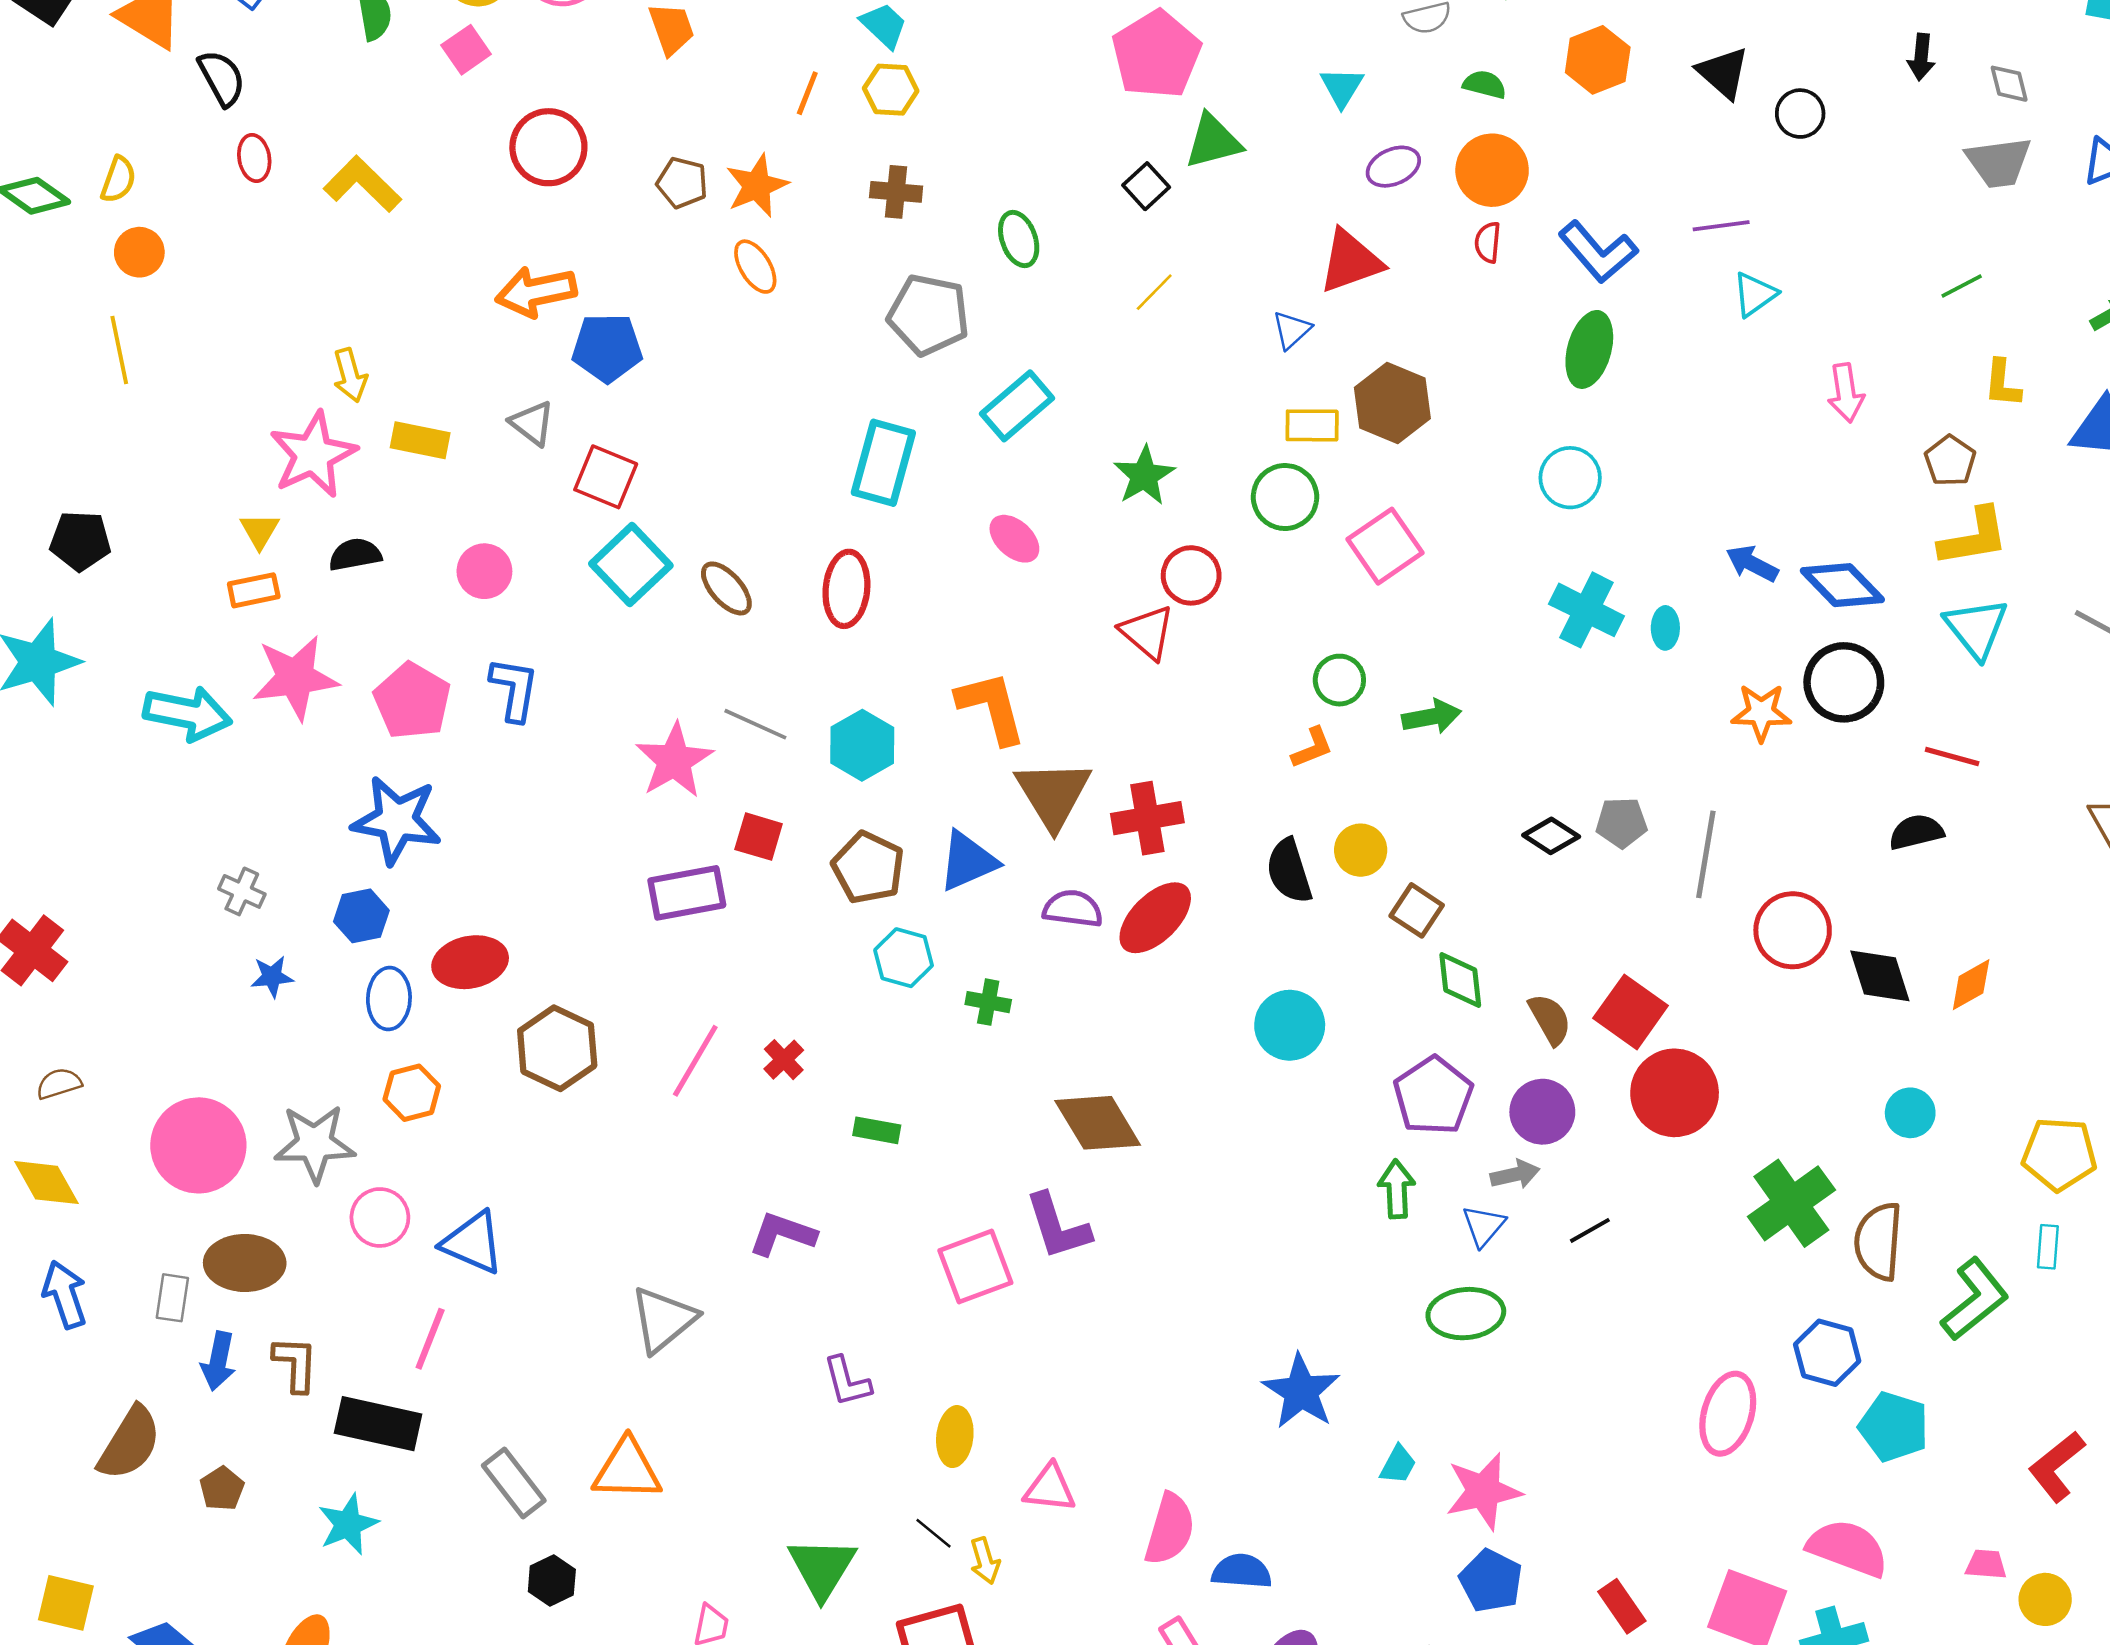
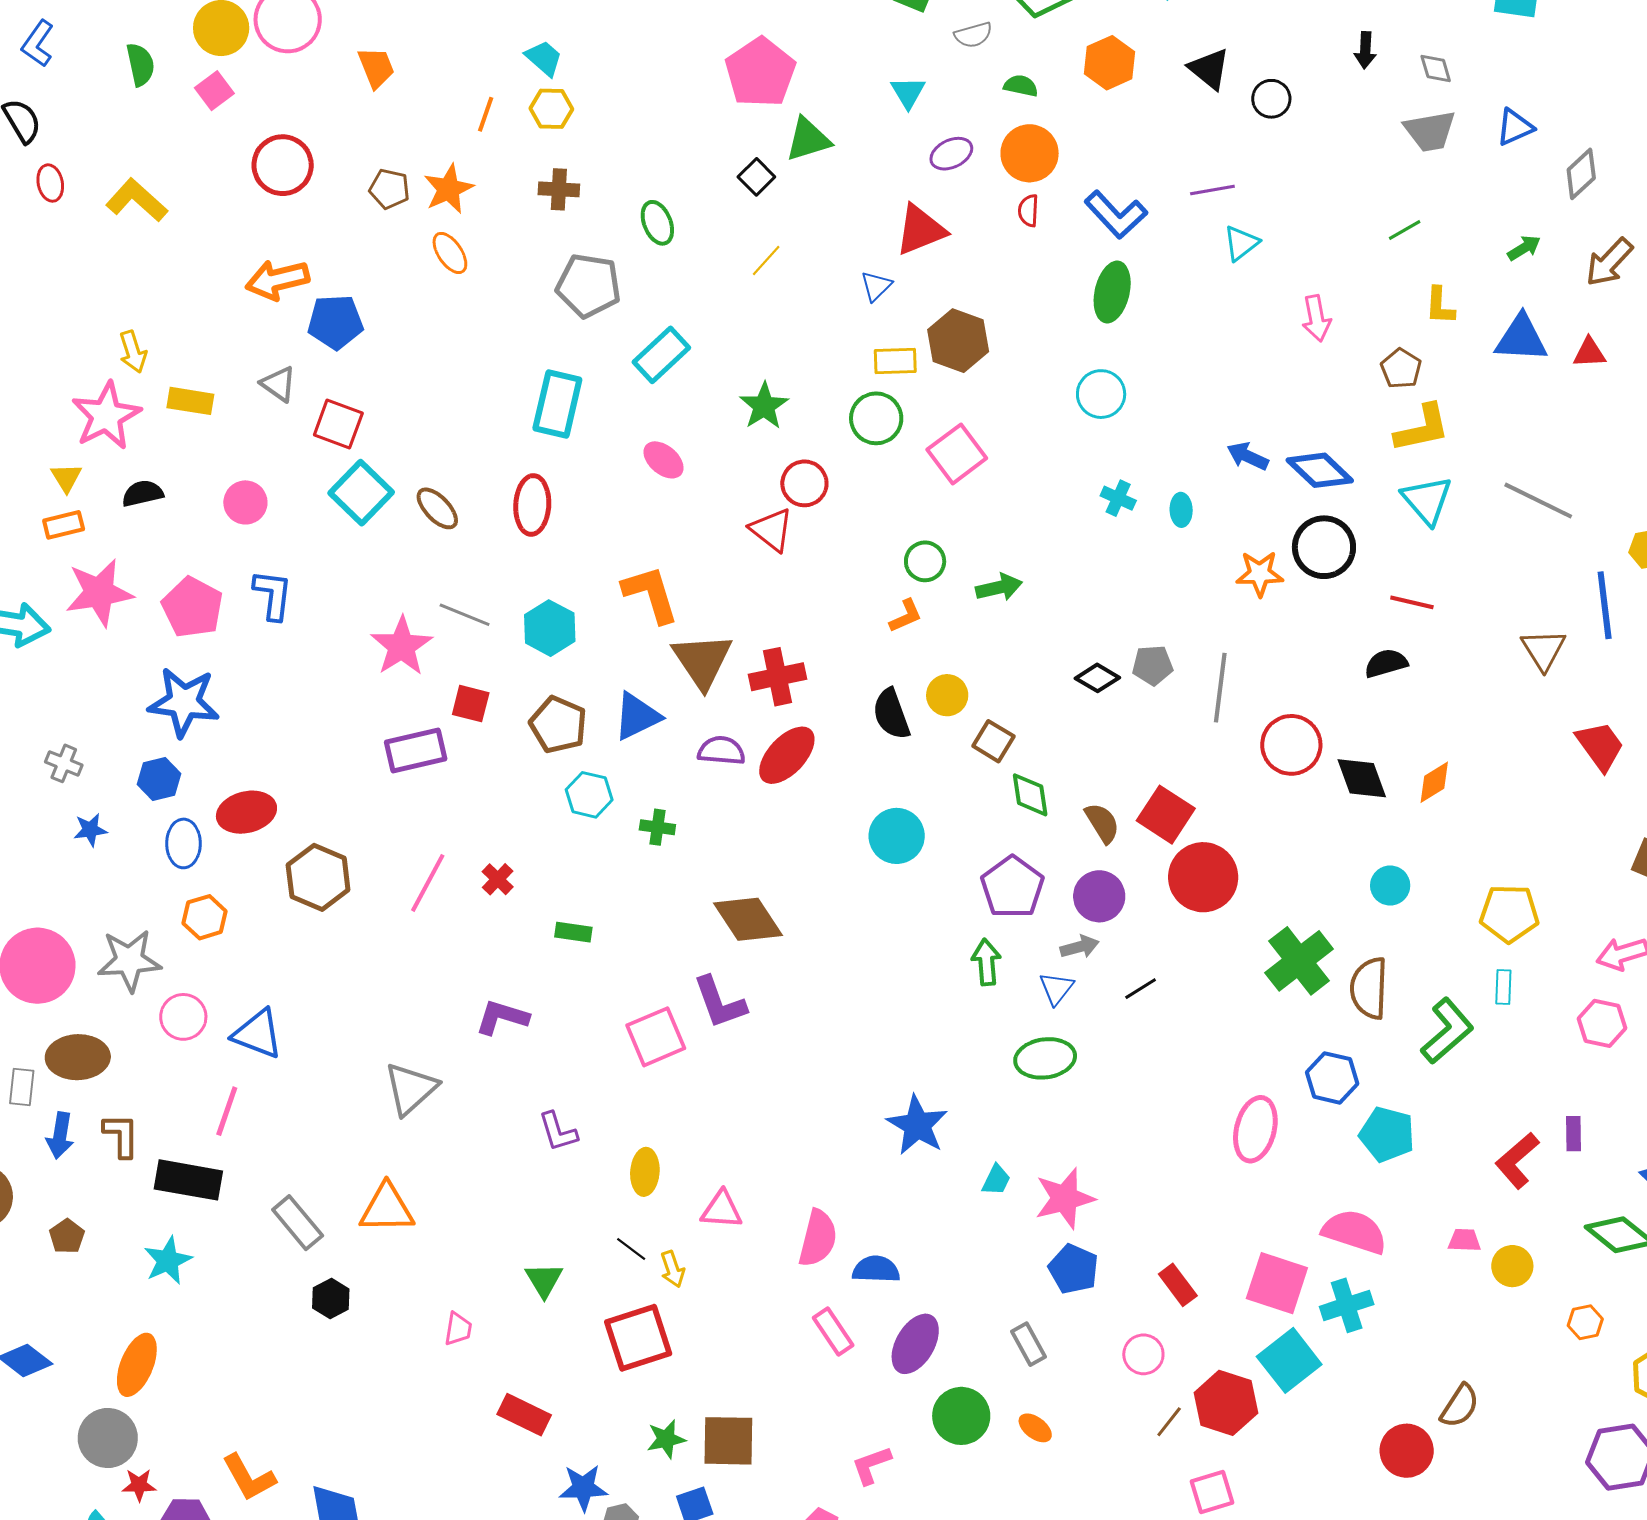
cyan cross: (1586, 610) -> (1118, 498), size x0.6
green triangle: (822, 1568) -> (544, 1280), size x0.7

